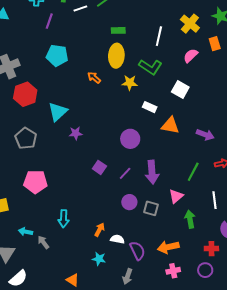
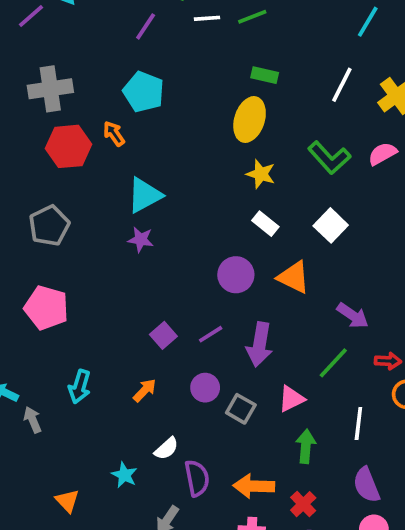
white line: (159, 36) -> (342, 85), moved
green L-shape: (150, 67) -> (329, 158), moved
orange arrow: (94, 78) -> (114, 134), moved
white square: (180, 90) -> (331, 225), moved
white rectangle: (150, 107) -> (265, 224), moved
cyan triangle: (58, 112) -> (145, 195), moved
orange triangle: (170, 125) -> (294, 277), moved
purple arrow: (205, 135) -> (353, 316), moved
purple square: (99, 167) -> (163, 335), moved
orange arrow: (100, 230) -> (145, 390), moved
white semicircle: (117, 239) -> (166, 449), turned 112
red cross: (211, 249) -> (303, 504), moved, turned 32

